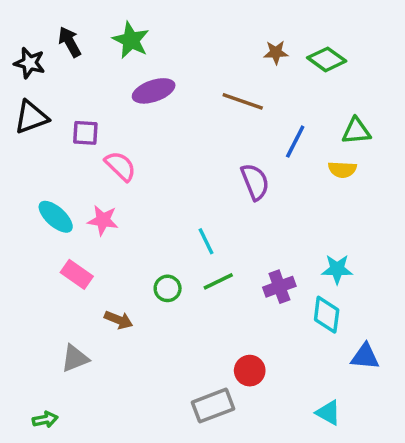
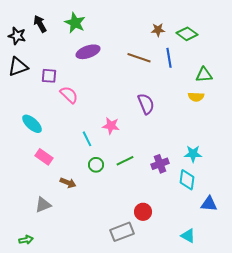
blue line: (295, 142) -> (169, 58), moved, turned -36
pink star: (103, 220) -> (111, 126), moved
cyan line: (206, 241) -> (87, 139), moved

